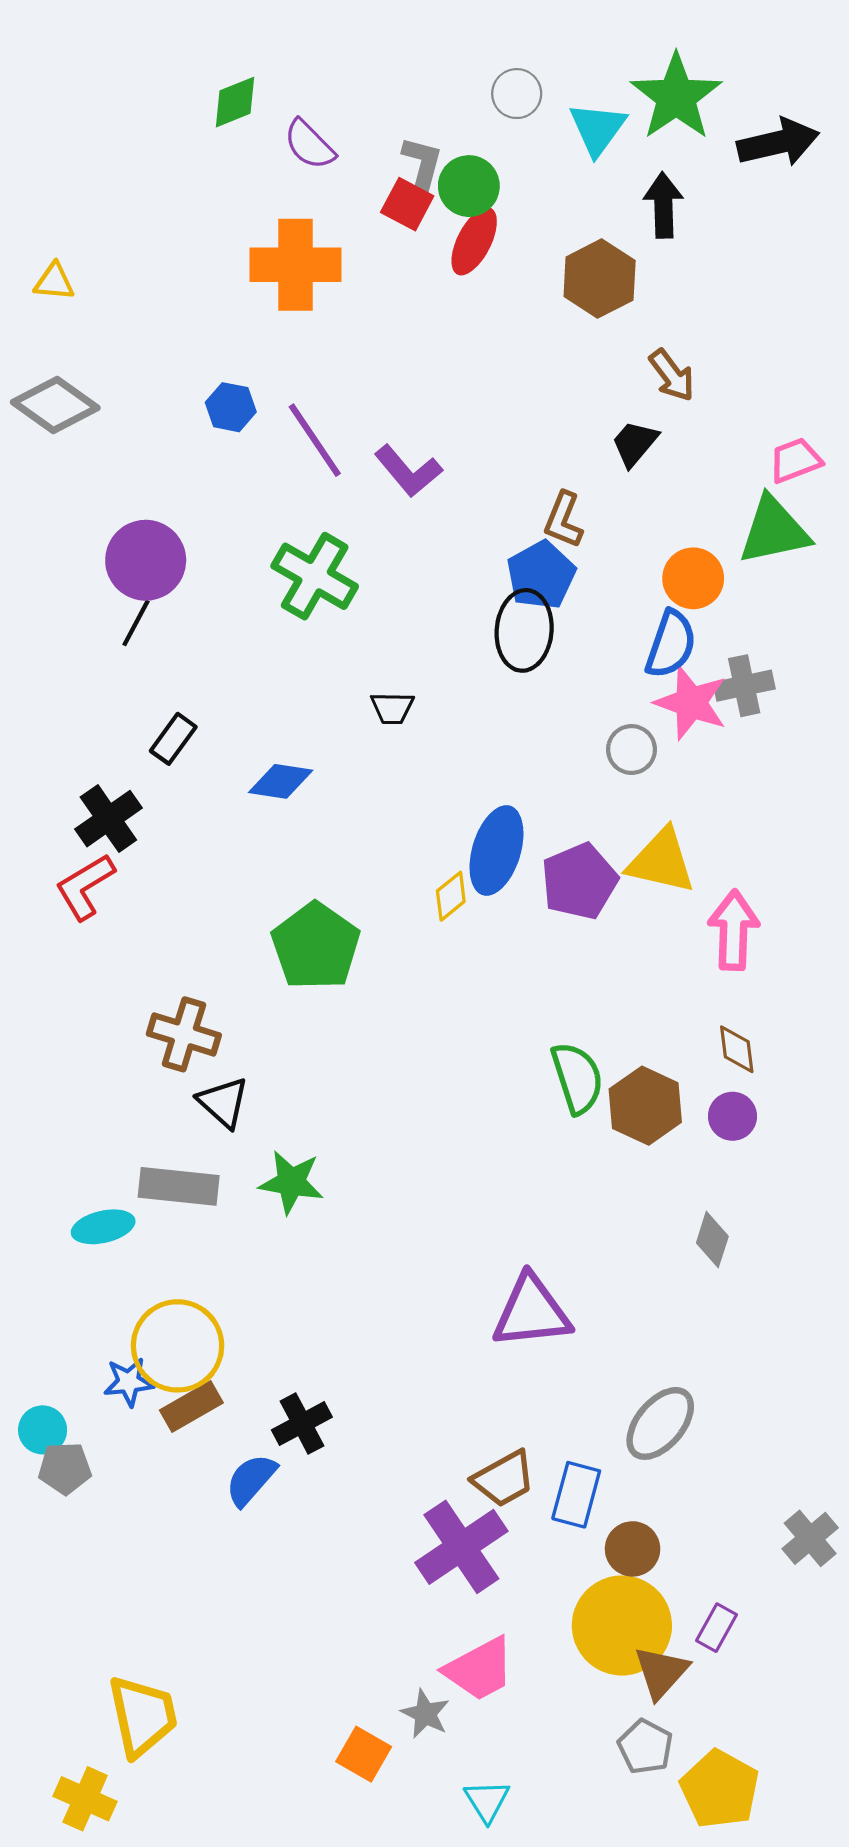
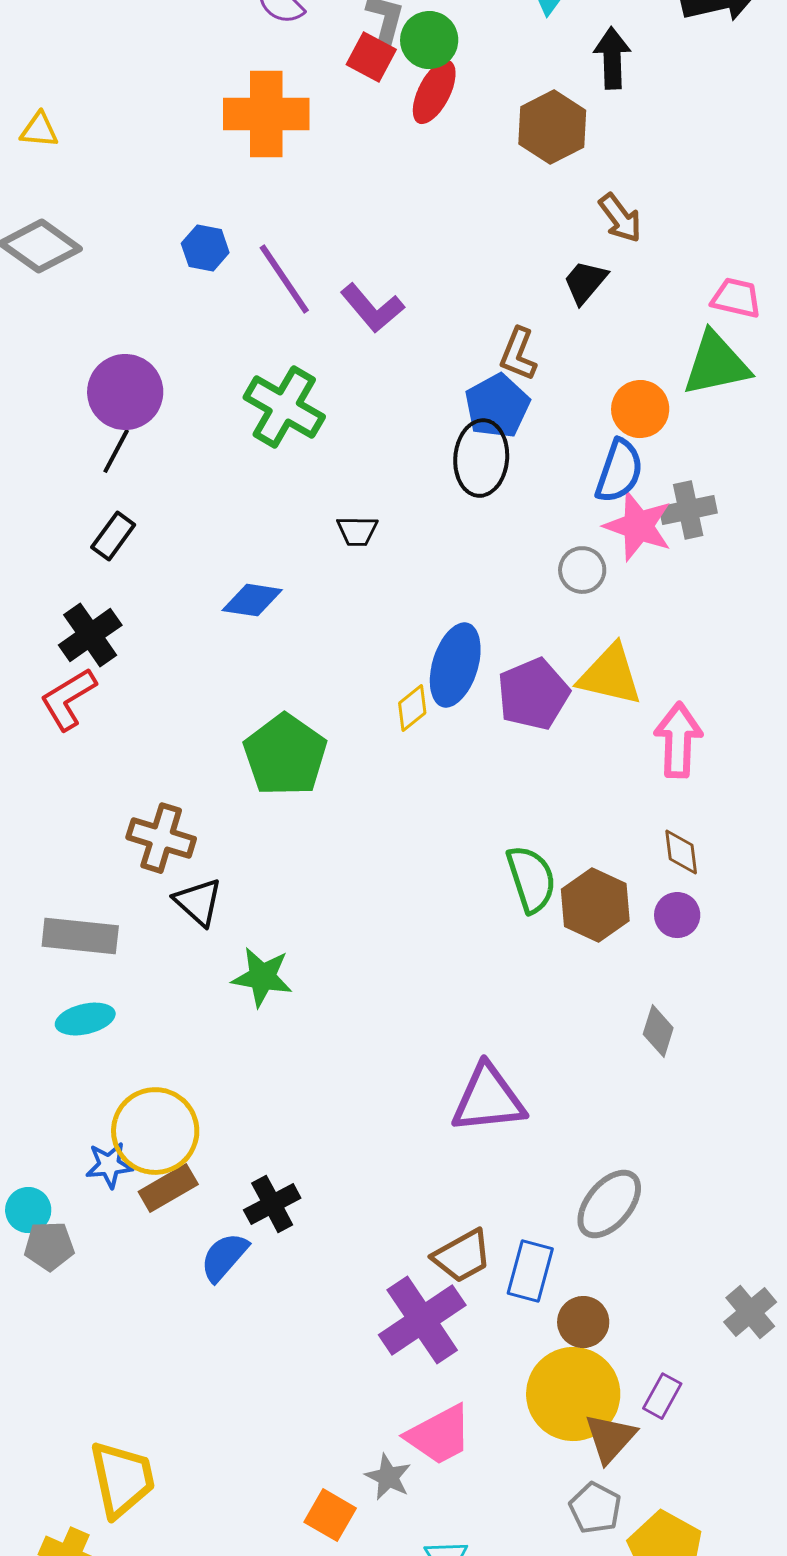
pink trapezoid: (795, 460) -> (736, 298), turned 34
black rectangle: (173, 739) -> (113, 536), moved
gray rectangle: (179, 1186) -> (80, 936), moved

